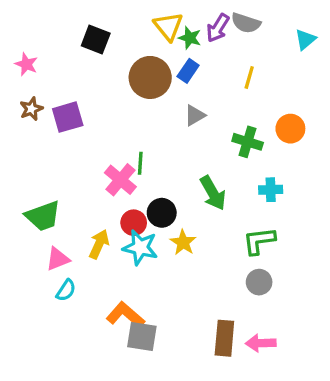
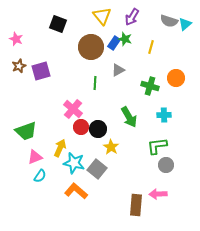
gray semicircle: (246, 23) -> (169, 21), moved
green star: (190, 38) -> (125, 39), moved
green line: (140, 163) -> (95, 83), moved
red circle: (134, 223) -> (81, 127), moved
cyan star: (140, 247) -> (74, 163), moved
gray circle: (259, 282) -> (166, 165), moved
gray square: (142, 337) -> (97, 169), moved, turned 30
pink arrow: (261, 343) -> (158, 194), moved

